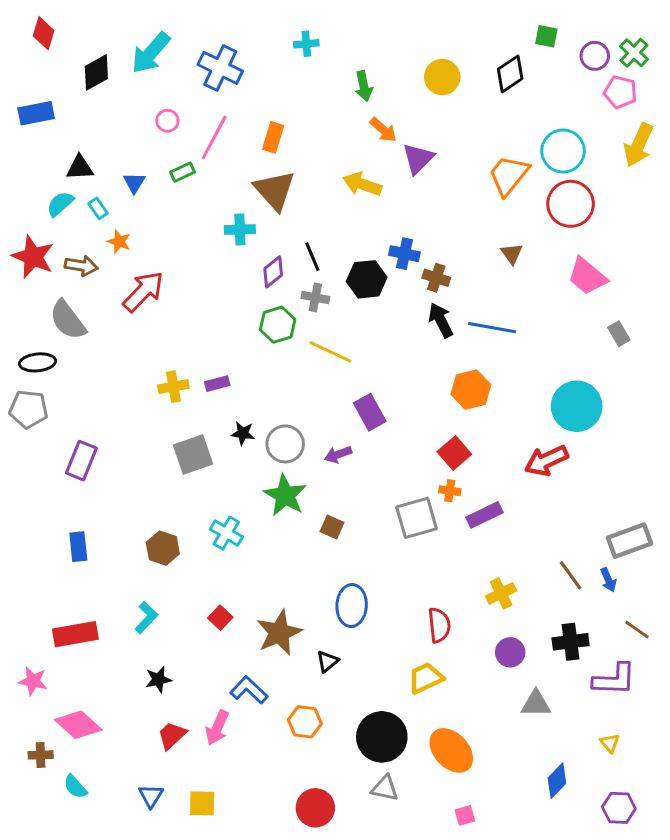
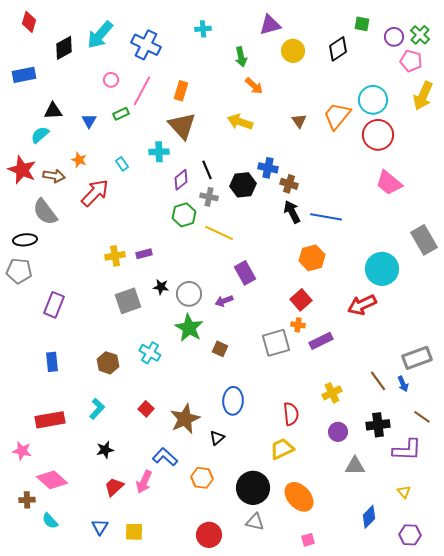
purple triangle: (418, 159) -> (270, 25), moved, turned 30
cyan rectangle: (98, 208) -> (122, 164), moved
brown triangle: (512, 254) -> (299, 121), moved
gray rectangle: (619, 334) -> (424, 240), moved, size x1.8

